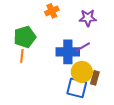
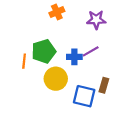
green pentagon: (25, 37) -> (44, 51), moved
blue cross: (68, 52) -> (74, 57), size x0.6
yellow circle: (82, 72) -> (56, 79), moved

